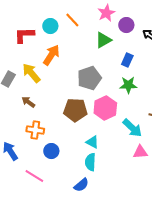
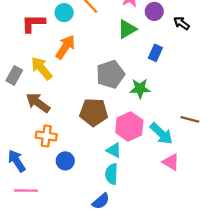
green star: (128, 85) -> (140, 89), moved
brown arrow: (28, 102) -> (38, 103), size x1.5
pink hexagon: (105, 108) -> (129, 126), moved
pink triangle: (140, 152) -> (171, 162), turned 35
pink line: (34, 176) -> (26, 191), moved, turned -30

